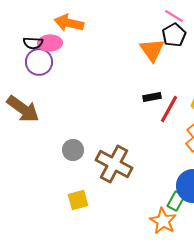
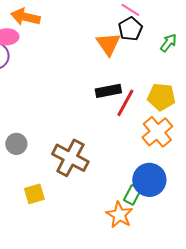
black rectangle: (152, 97) -> (108, 91), size x1.4
gray circle: (73, 150) -> (16, 144), moved

